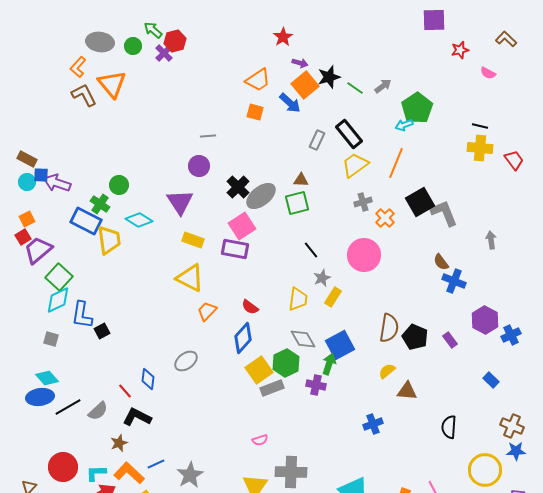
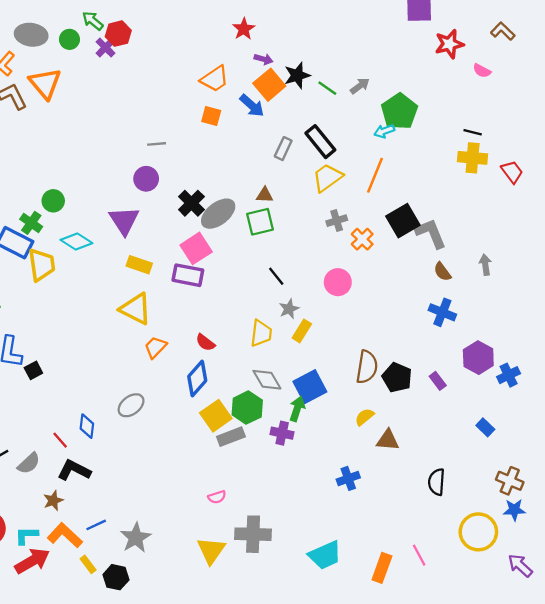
red star: (460, 50) -> (449, 44), size x1.4
pink circle: (364, 255) -> (338, 282), size x0.7
brown semicircle: (441, 262) -> (442, 272), moved

